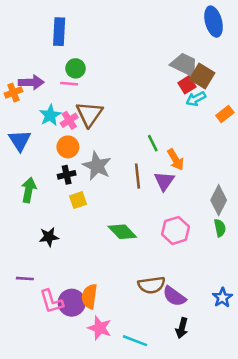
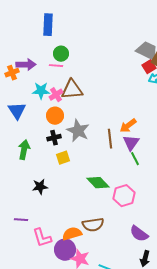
brown triangle: (89, 114) -> (72, 90), turned 50
cyan star: (50, 115) -> (41, 91), turned 30
green line: (153, 143) -> (135, 159), moved
orange arrow: (176, 160) -> (128, 126), moved, turned 84
pink hexagon: (176, 230) -> (124, 196), moved
brown semicircle: (151, 285) -> (93, 225), moved
orange semicircle: (89, 296) -> (72, 234), turned 66
purple circle: (72, 303) -> (65, 250), moved

